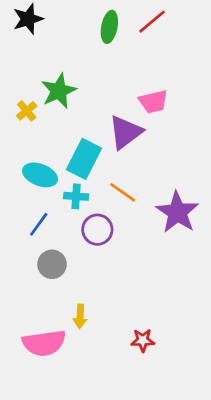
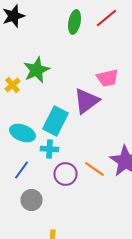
orange line: (123, 192) -> (94, 169), moved

